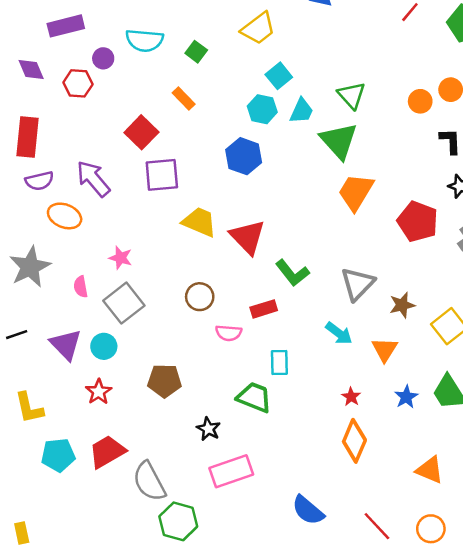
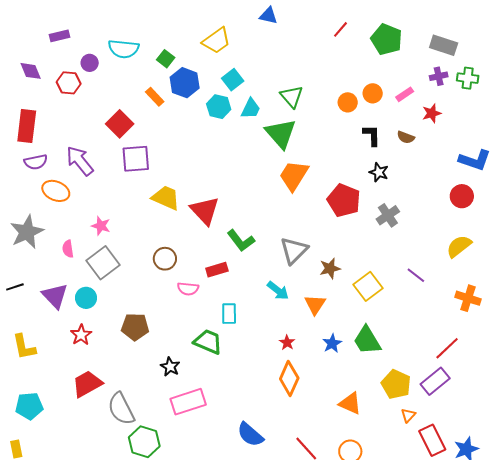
purple rectangle: (66, 26) -> (60, 36), size x0.7
blue hexagon: (244, 156) -> (185, 83), moved
cyan pentagon: (58, 455) -> (29, 406), moved

